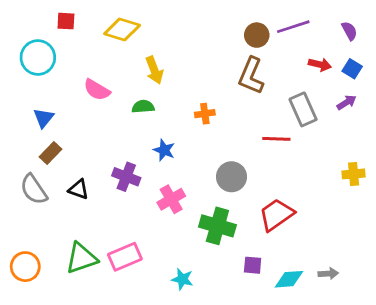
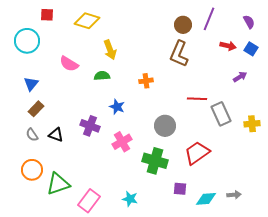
purple line: (293, 27) -> (209, 19), turned -50
purple arrow: (347, 102) -> (240, 77), moved
gray rectangle: (303, 109) -> (221, 114), moved
gray semicircle: (34, 189) -> (32, 135), moved, size x0.6
pink rectangle: (125, 257) -> (89, 201), moved, turned -30
orange circle: (25, 267) -> (32, 170), moved

